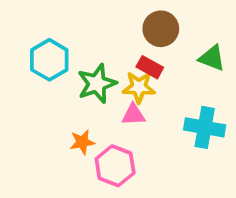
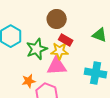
brown circle: (161, 29) -> (57, 19), moved
pink triangle: (133, 115) -> (57, 66), size x1.5

